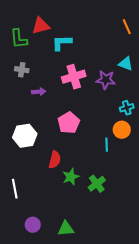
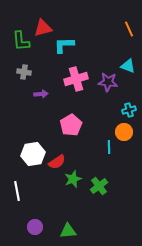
white hexagon: (25, 136) -> (33, 154), moved
red semicircle: (55, 160) -> (57, 162), turned 42

